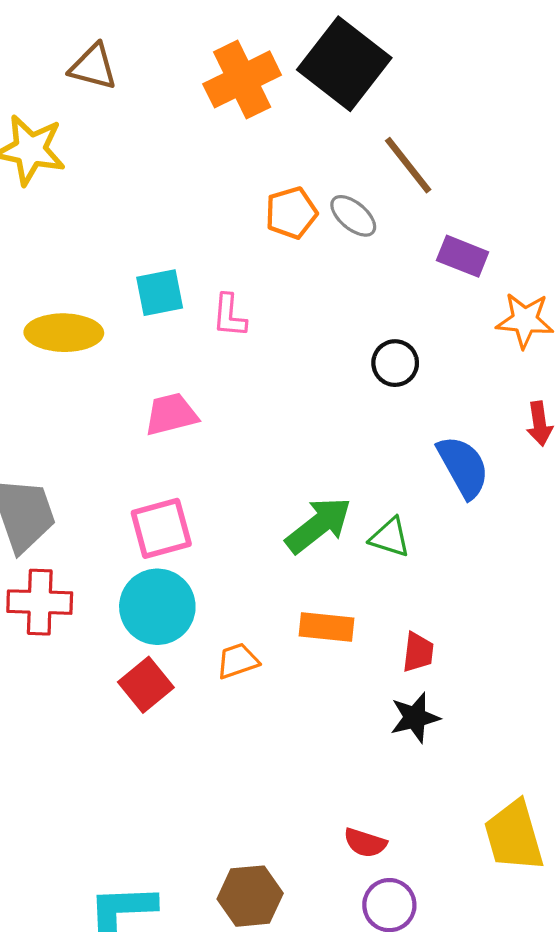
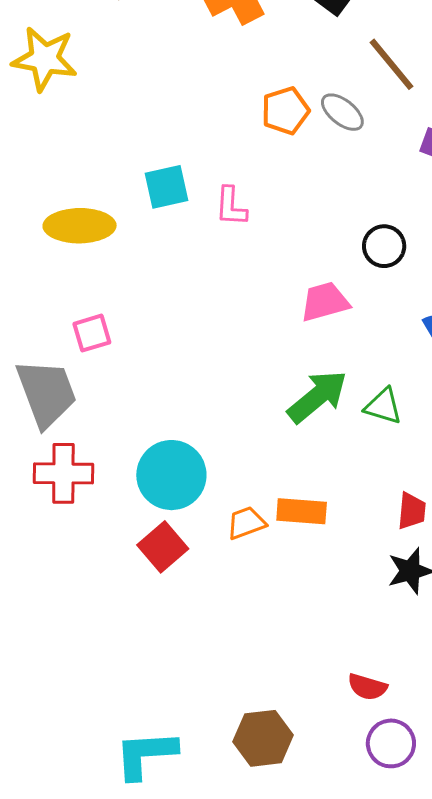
pink trapezoid: (171, 414) -> (325, 302), moved
pink square: (161, 528) -> (92, 333), moved, size x0.7
orange rectangle: (327, 627) -> (302, 511), moved

